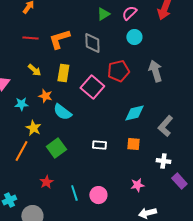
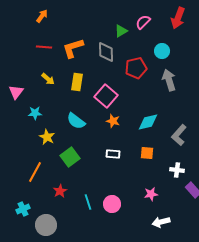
green triangle: (103, 14) -> (121, 31), moved
cyan circle: (134, 37) -> (162, 51), moved
red pentagon: (118, 71) -> (136, 68), moved
orange star: (45, 96) -> (113, 121), moved
orange line: (21, 151) -> (35, 172), moved

